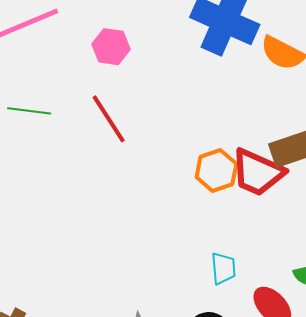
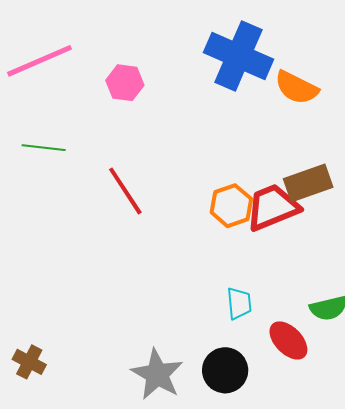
red line: (109, 119) -> (125, 191), moved
red trapezoid: (258, 172) -> (273, 207), turned 134

